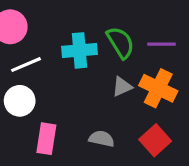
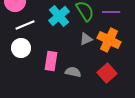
cyan cross: (80, 50) -> (59, 16), turned -35
pink rectangle: (46, 139) -> (51, 61), moved

